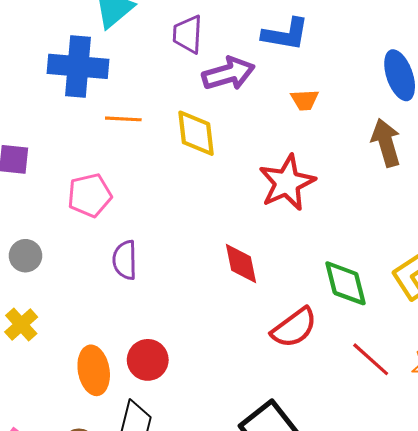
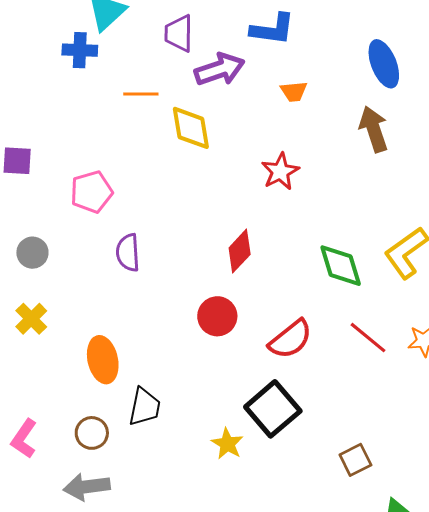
blue cross: (78, 66) -> (80, 50), moved, size x0.6
orange line: (123, 119) -> (141, 94), moved
red star: (287, 183) -> (280, 172), size x0.7
red diamond: (241, 264) -> (240, 251), turned 57
red semicircle: (294, 328) -> (290, 339), moved
red circle: (148, 360) -> (217, 316), moved

